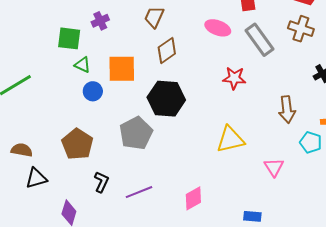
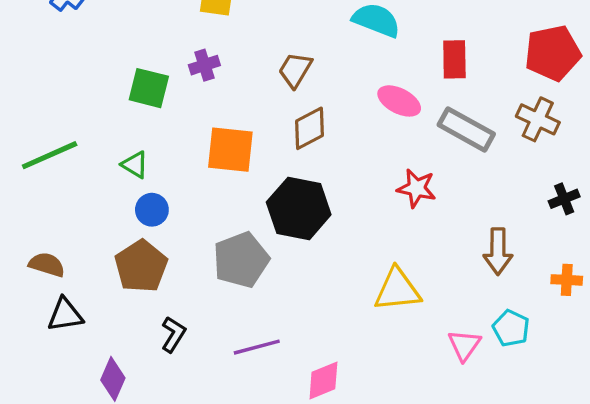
gray rectangle: (259, 40) -> (466, 129), turned -32
green triangle: (82, 65) -> (135, 165), moved
blue circle: (93, 91) -> (152, 210), moved
cyan pentagon: (311, 142) -> (511, 328), moved
purple line: (139, 192) -> (257, 347), moved

